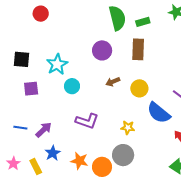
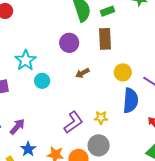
yellow circle: (139, 88) -> (123, 72), moved
blue semicircle: (159, 113) -> (131, 100), turned -120
purple L-shape: (87, 121) -> (73, 122), moved, turned -50

